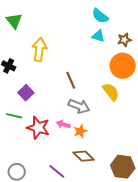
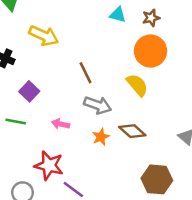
yellow arrow: (39, 50) -> (44, 36), turned 110
pink arrow: (63, 124) -> (61, 124), moved
red star: (38, 128) -> (49, 165), moved
brown diamond: (84, 156) -> (132, 131), moved

